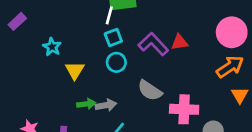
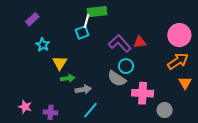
purple rectangle: (17, 21) -> (32, 19), moved
cyan square: (113, 37) -> (82, 32), moved
cyan circle: (116, 62) -> (126, 66), moved
green arrow: (86, 104) -> (68, 78), moved

